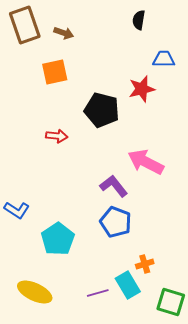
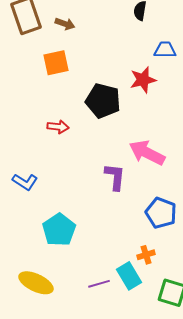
purple L-shape: (114, 186) -> (115, 177), turned 44
blue L-shape: (17, 210) -> (25, 182), moved
blue pentagon: (116, 222) -> (161, 213), moved

